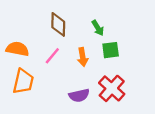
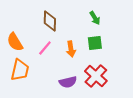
green arrow: (98, 28) -> (95, 18), moved
orange semicircle: (17, 49) -> (15, 42), turned -132

